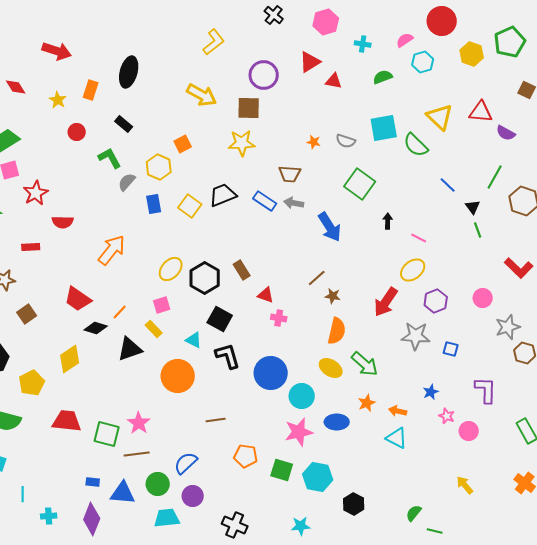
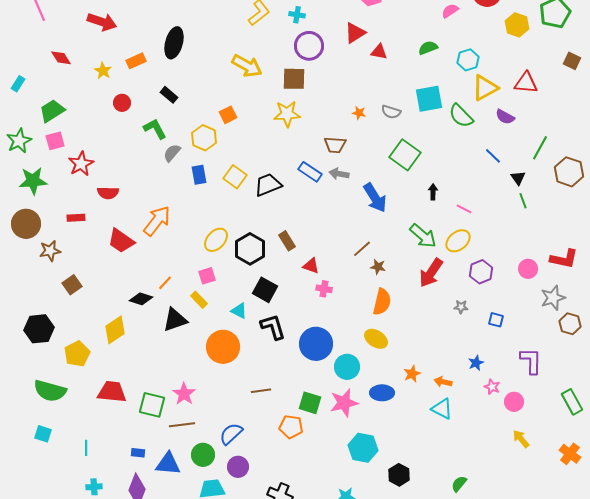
cyan cross: (363, 44) -> (297, 15), moved
cyan hexagon: (423, 62) -> (468, 60), moved
orange rectangle: (91, 90) -> (136, 61), turned 48
yellow triangle: (440, 117) -> (485, 88), turned 48
purple semicircle: (506, 133) -> (505, 117), moved
black trapezoid: (223, 195) -> (268, 185), moved
red L-shape: (519, 268) -> (564, 259), moved, turned -32
red trapezoid: (78, 299) -> (121, 241), moved
gray star: (416, 336) -> (461, 307), size x0.5
green arrow: (365, 364) -> (423, 236), moved
green square: (282, 470) -> (310, 403), moved
yellow arrow: (465, 485) -> (521, 439), moved
cyan line: (23, 494) -> (86, 448), moved

